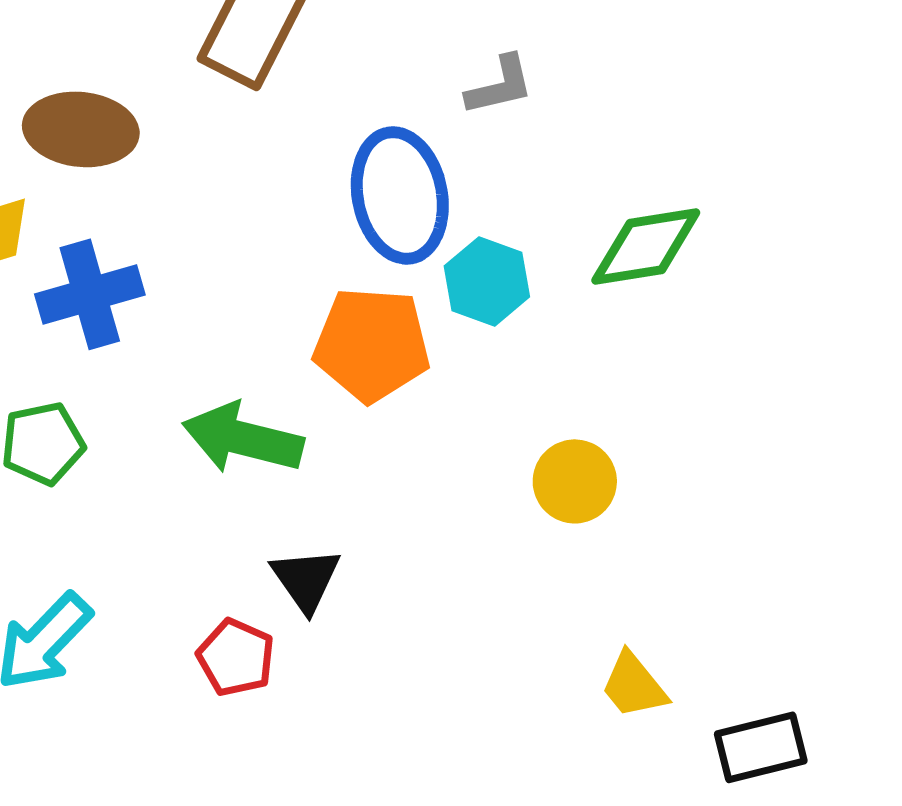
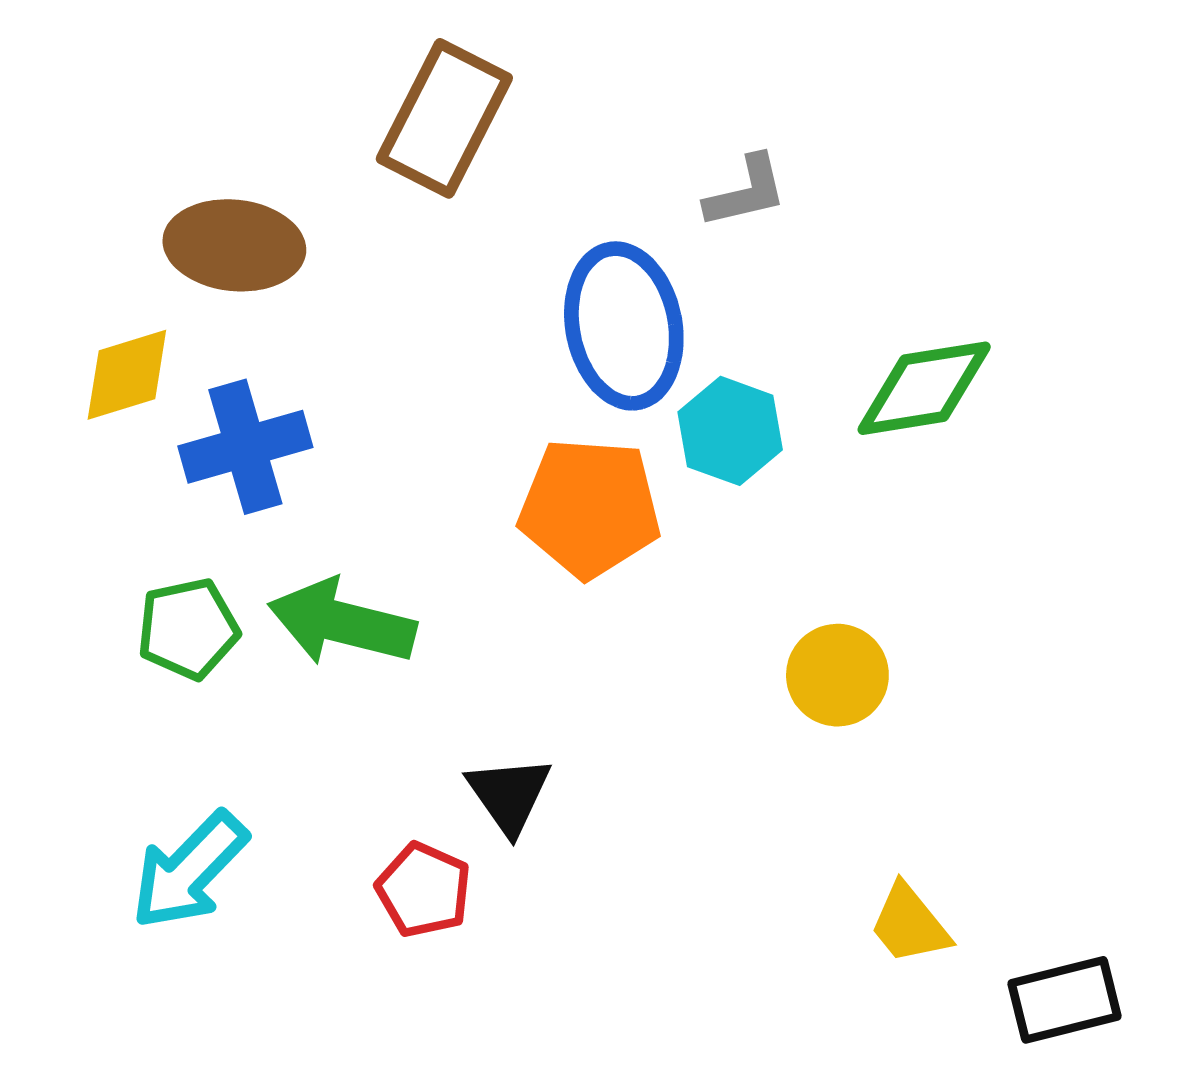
green arrow: (243, 438) -> (342, 623), moved

